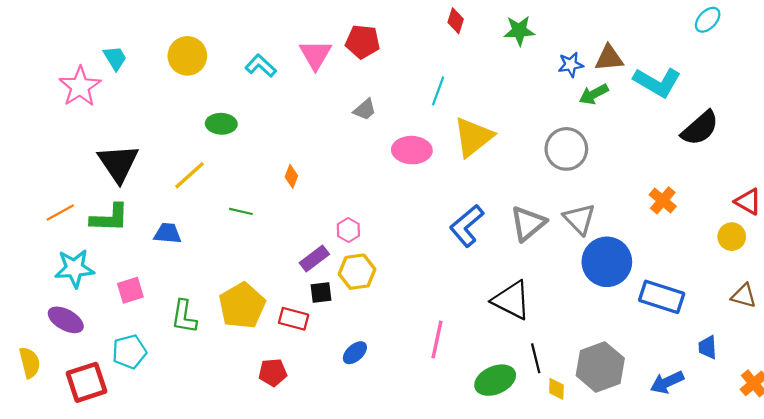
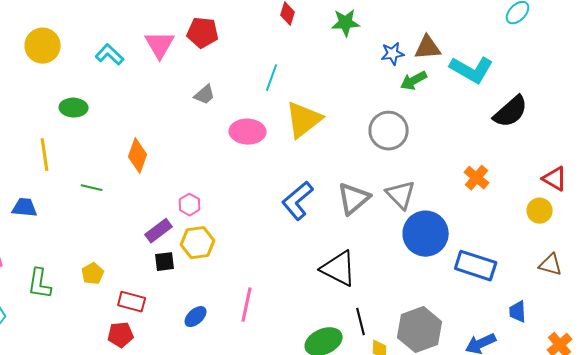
yellow line: (190, 175) -> (45, 155), turned -56
orange diamond: (291, 176) -> (138, 156), size x1.6
yellow pentagon: (242, 306) -> (93, 274), size x0.5
red rectangle: (294, 319) -> (132, 302), moved
pink line: (437, 340) -> (247, 305), moved

